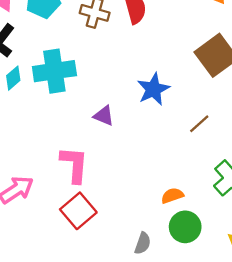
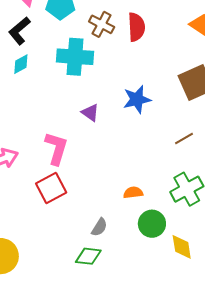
cyan cross: (54, 71) -> (75, 57), moved
brown line: (199, 124) -> (184, 139), moved
green circle: (185, 227) -> (152, 224), moved

